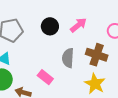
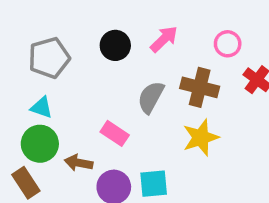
gray semicircle: (68, 58) -> (151, 97), turned 30
yellow star: (95, 84) -> (201, 137), turned 30

